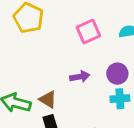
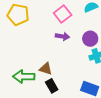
purple arrow: (80, 77) -> (62, 36), moved, turned 32

